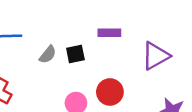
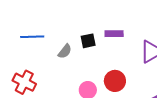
black square: (75, 54) -> (88, 41), moved

